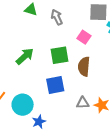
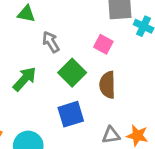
gray arrow: (57, 17) -> (51, 42), moved
green square: (59, 55) -> (72, 73), turned -30

